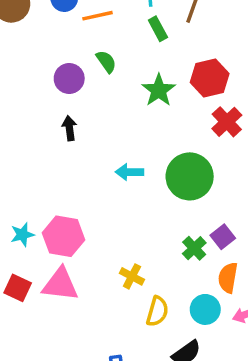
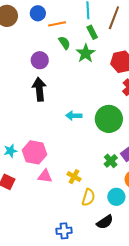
green semicircle: (106, 62) -> (64, 43), moved
green star: (159, 90) -> (86, 53), moved
black arrow: (69, 128) -> (39, 89), size x1.6
pink triangle: (60, 284) -> (45, 176), moved, size x0.7

